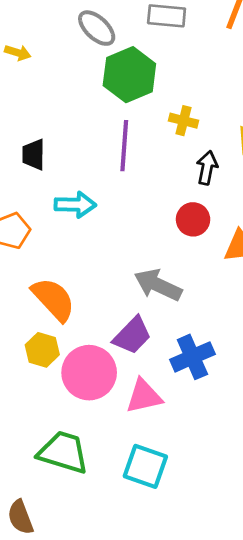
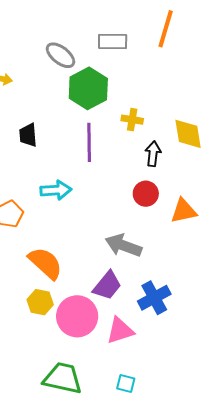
black trapezoid: (34, 155) -> (28, 135), moved
cyan square: (145, 466) -> (126, 384), size x0.6

